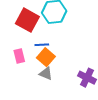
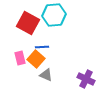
orange square: (46, 57) -> (36, 59), moved

